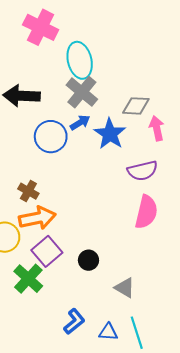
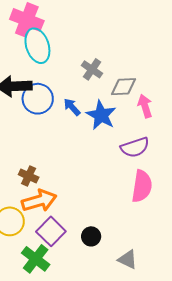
cyan ellipse: (80, 60) -> (37, 46), moved
gray cross: (82, 92) -> (92, 69), moved, size x0.7
blue arrow: (80, 123) -> (72, 107), turned -96
blue circle: (51, 137) -> (38, 99), moved

